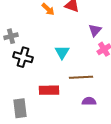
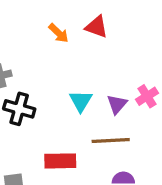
purple triangle: (95, 30) -> (117, 104), moved

